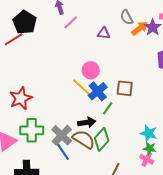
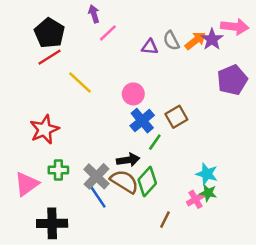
gray semicircle: (127, 17) -> (171, 41), moved
red line: (14, 39) -> (49, 57), moved
yellow line: (82, 87) -> (80, 82), moved
brown square: (125, 88) -> (176, 117), turned -36
green cross: (32, 130) -> (58, 170), size x0.7
pink cross: (147, 159) -> (195, 199), moved, turned 32

